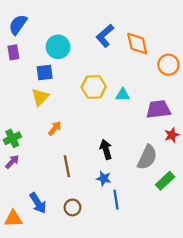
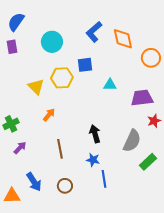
blue square: (45, 72) -> (85, 65), moved
yellow hexagon: (94, 87) -> (62, 78), moved
yellow triangle: (40, 97) -> (36, 87), turned -30
purple arrow: (12, 162) -> (20, 148), moved

